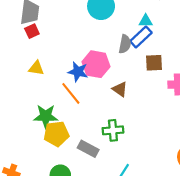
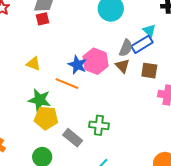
cyan triangle: (146, 21) -> (149, 31), turned 32
yellow triangle: (36, 68) -> (33, 64), moved
brown triangle: (120, 89) -> (122, 66), moved
orange line: (71, 93) -> (67, 84), turned -40

